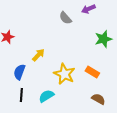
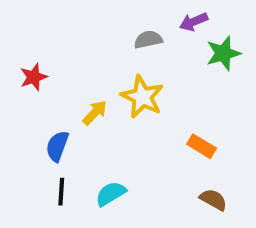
gray semicircle: (65, 18) -> (148, 40), turned 120
green star: (103, 39) -> (223, 53), moved
yellow star: (64, 74) -> (142, 97), moved

